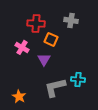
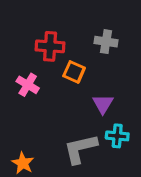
purple triangle: (44, 59) -> (103, 104), moved

